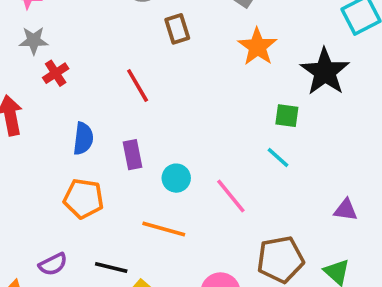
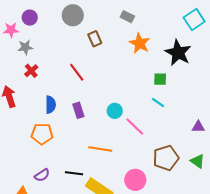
gray star: (34, 41) -> (25, 47), moved
cyan circle: (176, 178) -> (115, 111), moved
orange pentagon: (84, 199) -> (42, 134), moved

